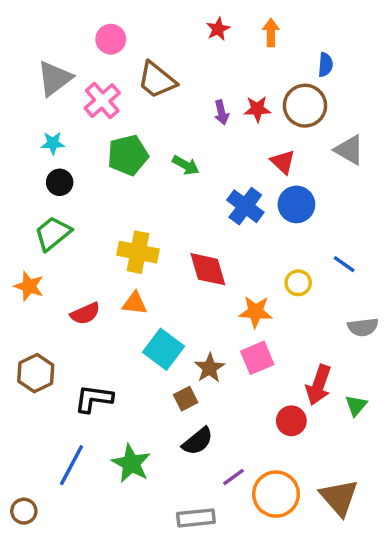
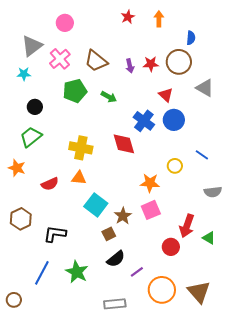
brown trapezoid: (157, 80) -> (96, 61), moved
cyan star: (53, 143) -> (24, 74), moved
red diamond: (208, 269) -> (124, 144), moved
green triangle: (356, 405) -> (209, 238), turned -40
purple line: (233, 477) -> (137, 272), moved

